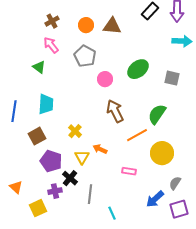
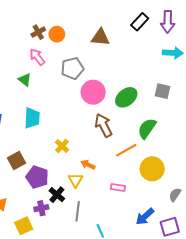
orange circle: (86, 25) -> (57, 34), moved
gray pentagon: (85, 56) -> (72, 68), turned 30
green ellipse: (138, 69) -> (126, 97), moved
pink circle: (105, 79) -> (93, 92), size x1.5
brown square: (37, 136) -> (16, 161), moved
yellow triangle: (82, 157) -> (75, 180), moved
gray semicircle: (175, 183) -> (175, 195), moved

